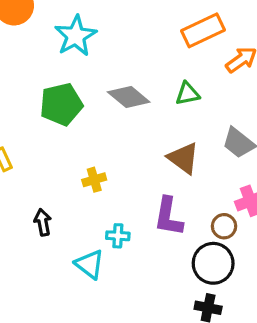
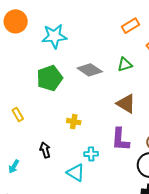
orange rectangle: (203, 30) -> (131, 26), size x0.7
cyan star: (76, 36) -> (54, 36), turned 30
yellow cross: (94, 180) -> (74, 122), turned 32

